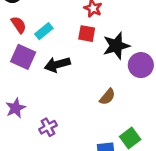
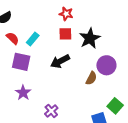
black arrow: (57, 64) -> (60, 61), moved
purple circle: (141, 65) -> (106, 65), moved
purple star: (16, 108) -> (23, 93), moved

